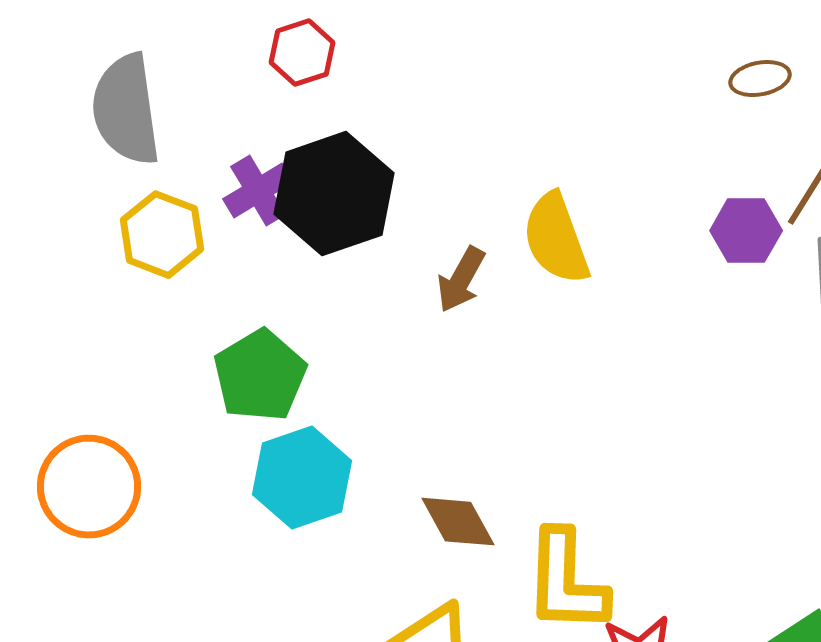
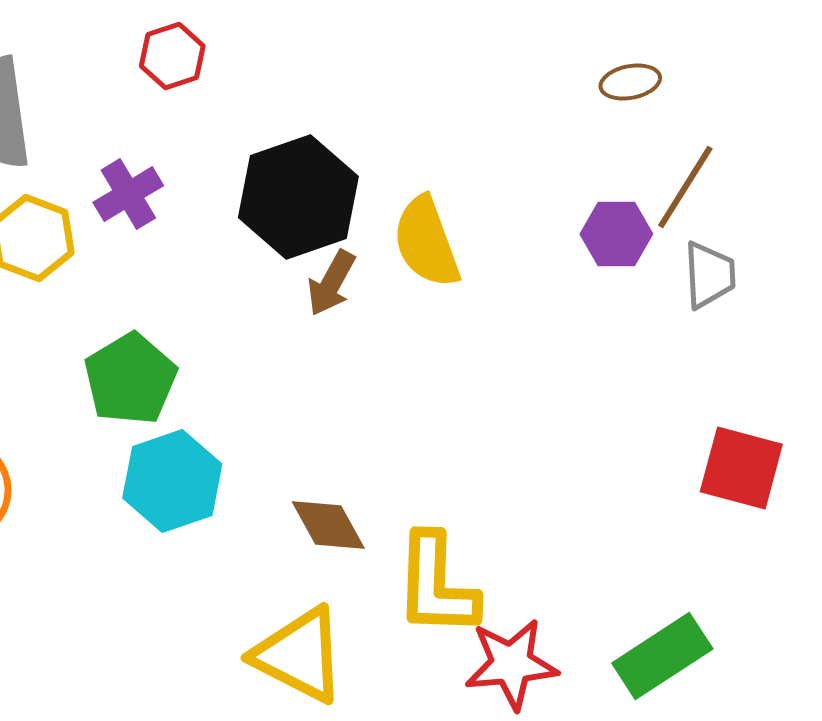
black hexagon: (334, 194) -> (298, 197), moved

